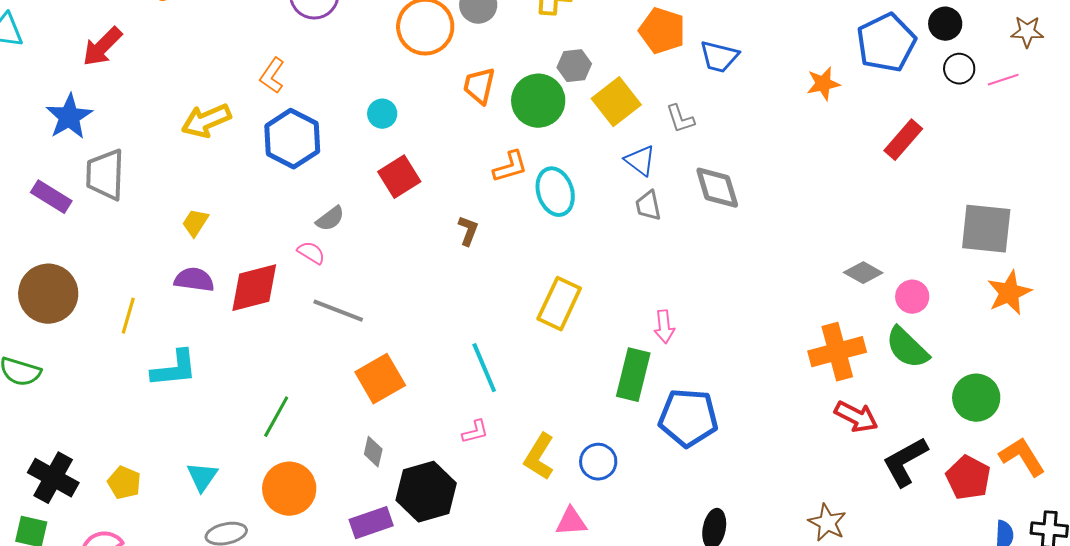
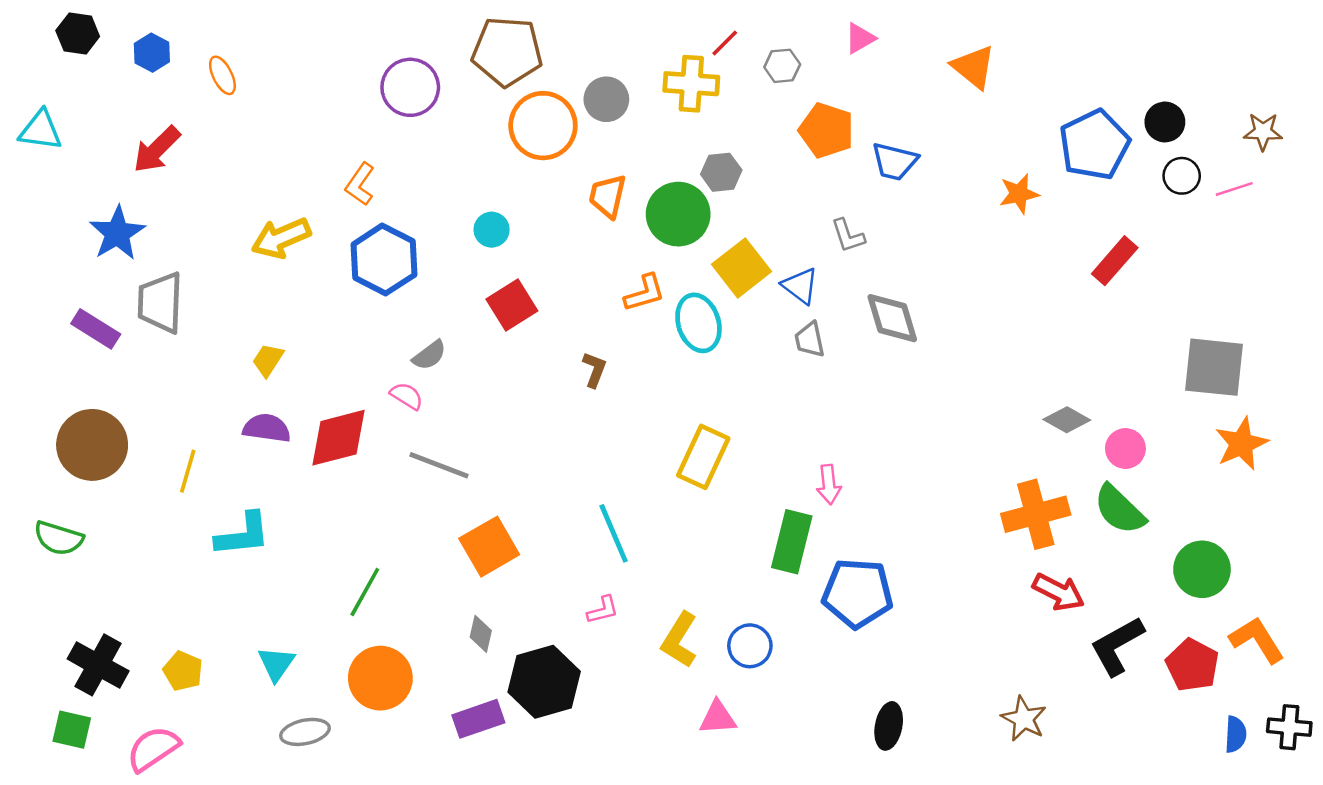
yellow square: (616, 102) -> (742, 268), moved

